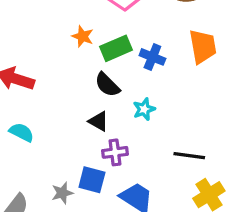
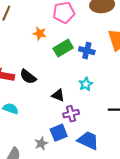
orange star: (83, 36) -> (40, 33), moved
black semicircle: (107, 85) -> (28, 77), moved
blue square: (92, 180) -> (59, 133), turned -30

